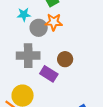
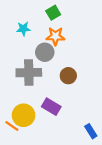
gray circle: (39, 28) -> (45, 52), moved
purple rectangle: (49, 74) -> (51, 107), moved

